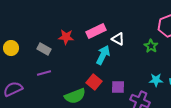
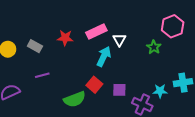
white triangle: (118, 39) -> (119, 40), turned 32
gray rectangle: (44, 49) -> (35, 46), moved
cyan star: (156, 80) -> (160, 91), moved

